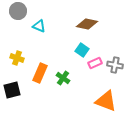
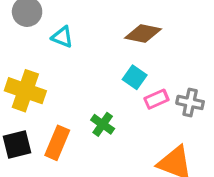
yellow cross: (17, 58) -> (25, 91), size x1.6
orange rectangle: (40, 73) -> (57, 143), moved

